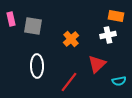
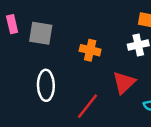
orange cross: (71, 39) -> (90, 50), turned -35

